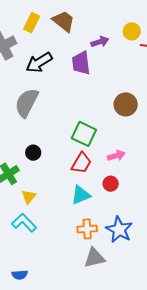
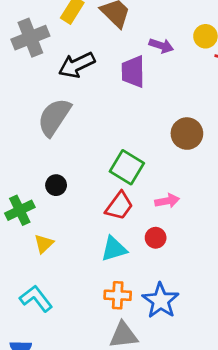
purple arrow: (100, 42) -> (161, 46), turned 30
cyan L-shape: (24, 223) -> (36, 299), moved

